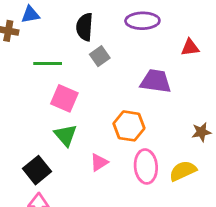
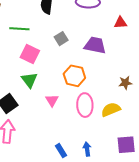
gray square: (100, 56) -> (61, 39), moved
pink triangle: (99, 162) -> (52, 100), turned -32

